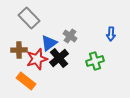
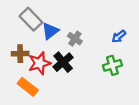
blue arrow: (111, 34) -> (119, 36), turned 48
blue triangle: (49, 43) -> (50, 31), moved
green cross: (95, 61) -> (112, 65), moved

